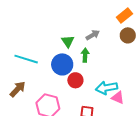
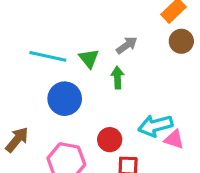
cyan line: (26, 59) -> (48, 56), moved
blue circle: (62, 64) -> (65, 99), moved
red circle: (75, 80) -> (110, 140), moved

